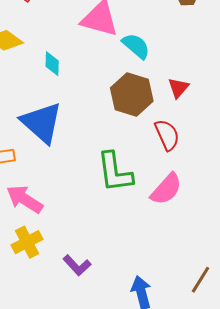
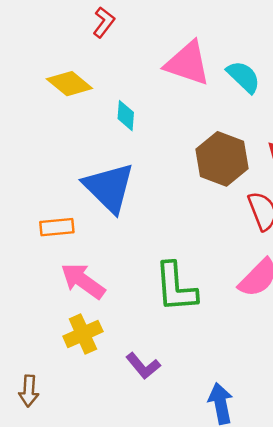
cyan semicircle: (136, 46) -> (243, 77), moved
green L-shape: (115, 172) -> (176, 287), moved

